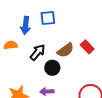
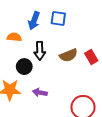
black arrow: (38, 52) -> (40, 51), turned 126
black circle: (52, 68) -> (24, 67), moved

